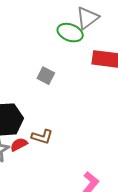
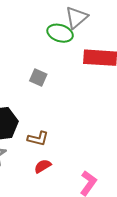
red semicircle: (19, 144) -> (43, 166), moved

